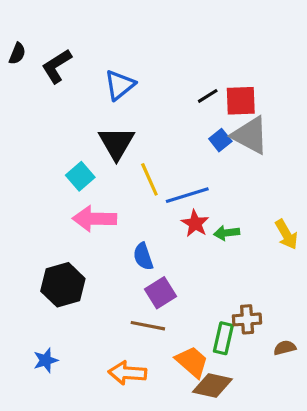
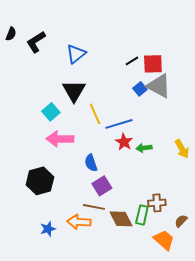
brown semicircle: (285, 348) -> (181, 221), turned -32
blue star: (46, 360) -> (48, 229), moved
orange trapezoid: (192, 362) -> (164, 240), moved
orange arrow: (127, 373) -> (79, 222), moved
brown diamond: (212, 385) -> (121, 219), moved, turned 50

